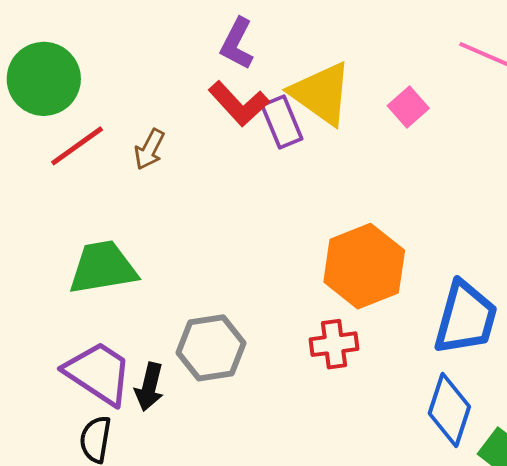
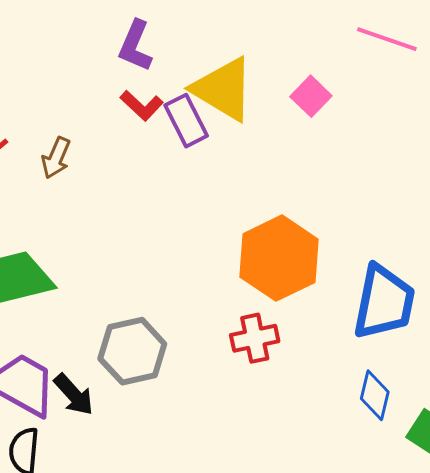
red L-shape: (239, 104) -> (142, 106), size x0.7
black arrow: (149, 387) -> (74, 395), turned -51
blue diamond: (449, 410) -> (375, 395), size x0.7

